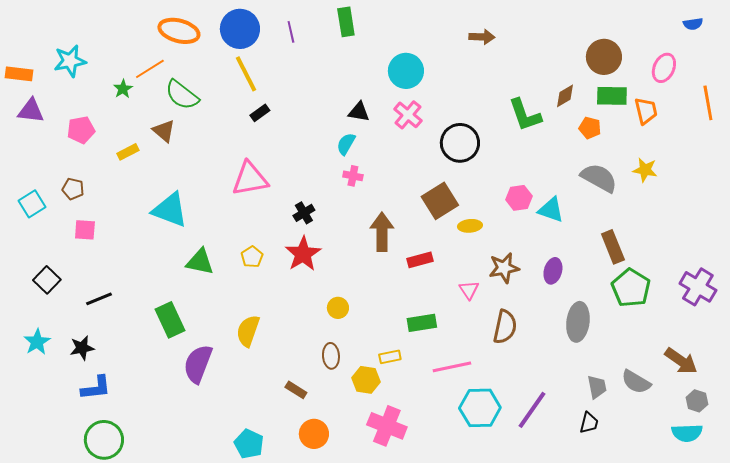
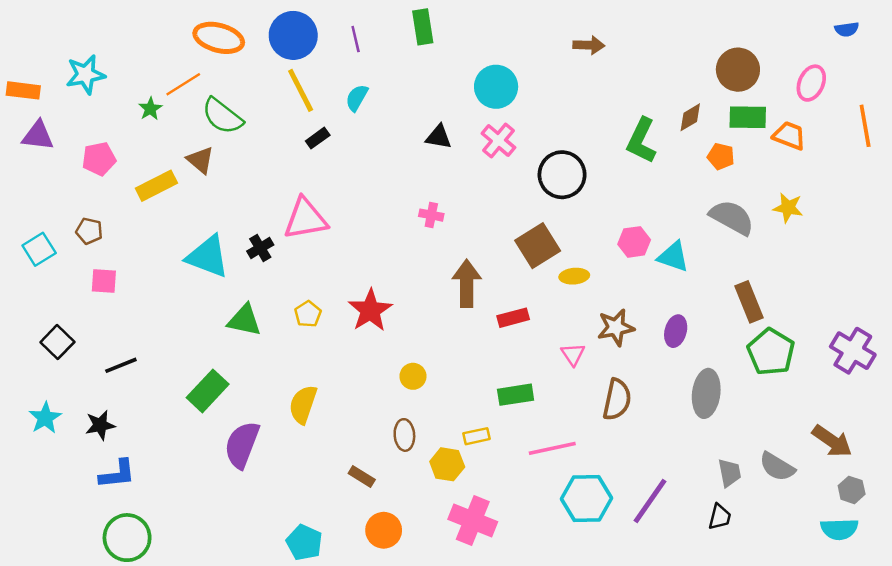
orange trapezoid: (646, 111) -> (789, 136), turned -56
green L-shape: (525, 115) -> (641, 141), turned 45
cyan semicircle: (346, 144) -> (357, 98), moved
yellow rectangle: (128, 152) -> (156, 186), size x1.5
black cross: (304, 213) -> (260, 248), moved
green rectangle: (170, 320) -> (208, 391), turned 68

